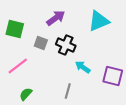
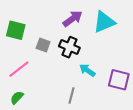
purple arrow: (56, 18) -> (73, 19), moved
green semicircle: (26, 94) -> (17, 98), moved

